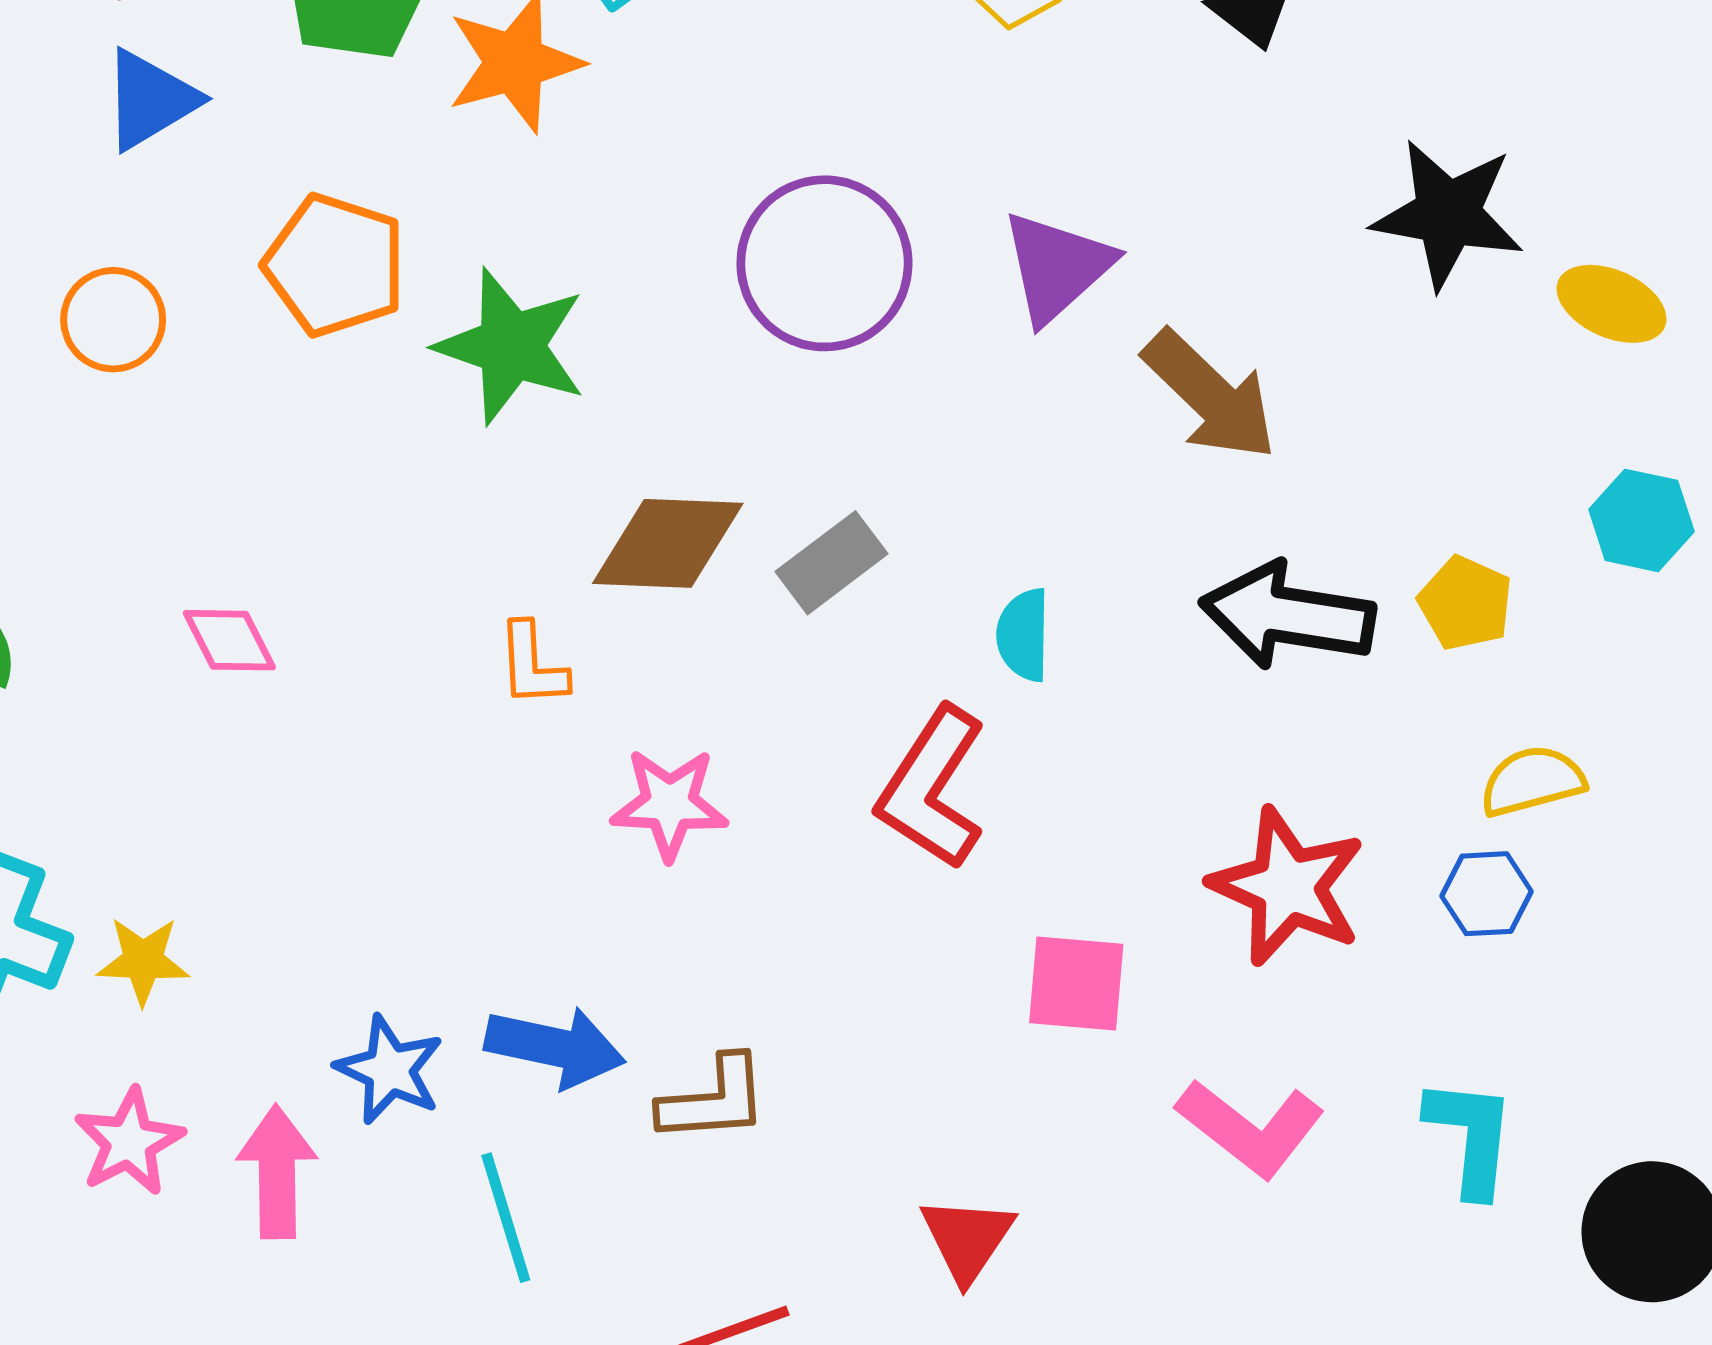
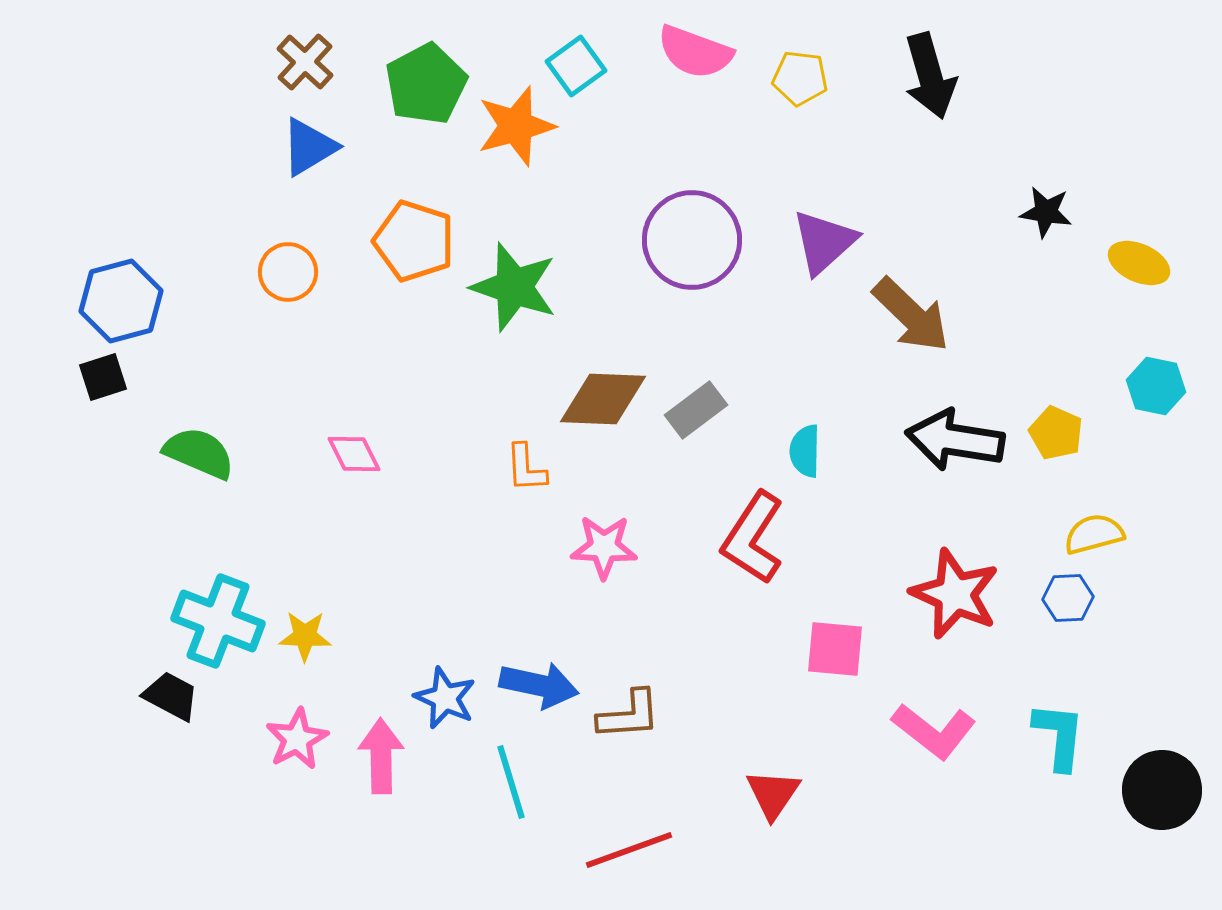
black star: (1448, 214) -> (1046, 212), size x0.6

